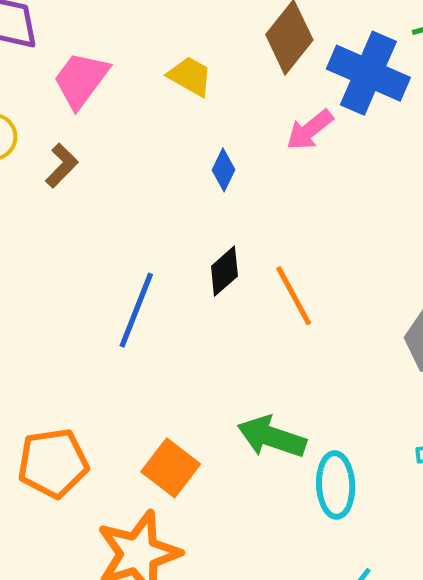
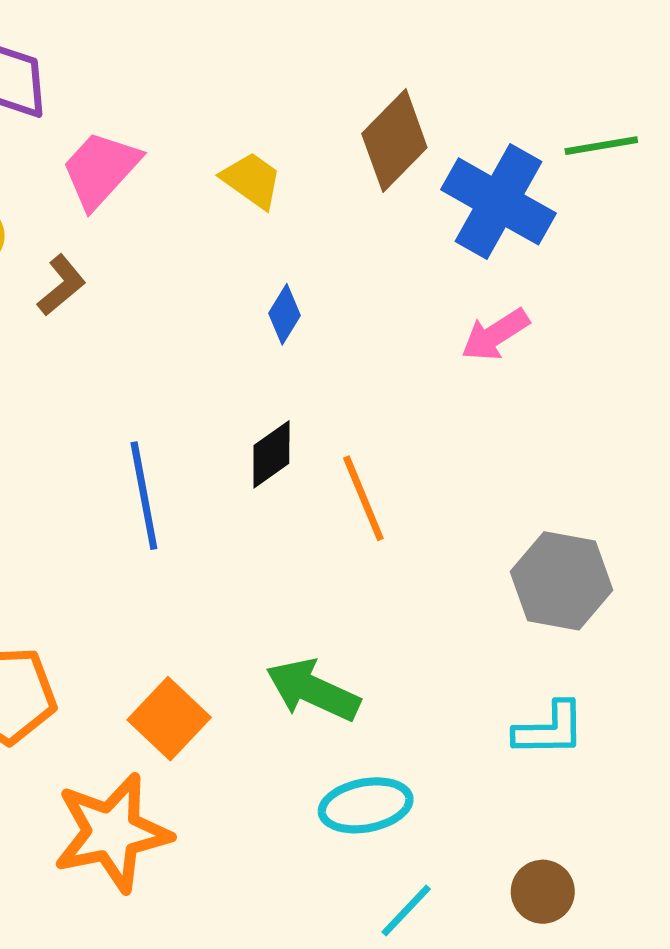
pink arrow: (310, 130) -> (495, 335), moved
blue line: (136, 310) -> (144, 496), turned -38
cyan ellipse: (336, 485) -> (366, 805), moved, turned 76

